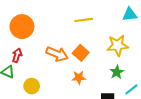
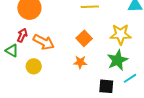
orange arrow: (57, 54) -> (44, 42), moved
green star: (117, 72) -> (117, 60), size x1.5

